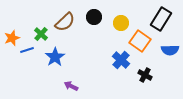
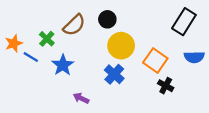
yellow circle: (121, 23) -> (121, 46), moved, size x1.5
orange square: (140, 41) -> (155, 61), moved
blue line: (27, 50) -> (31, 57), turned 48
blue cross: (121, 60) -> (114, 74), moved

